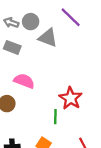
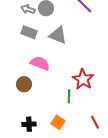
gray triangle: (48, 38) -> (58, 35), moved

